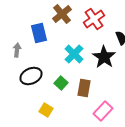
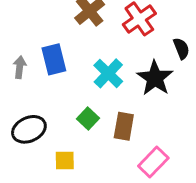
blue rectangle: (39, 33) -> (54, 59), moved
black ellipse: (31, 76) -> (29, 129), moved
yellow square: (46, 110) -> (65, 160), turned -32

